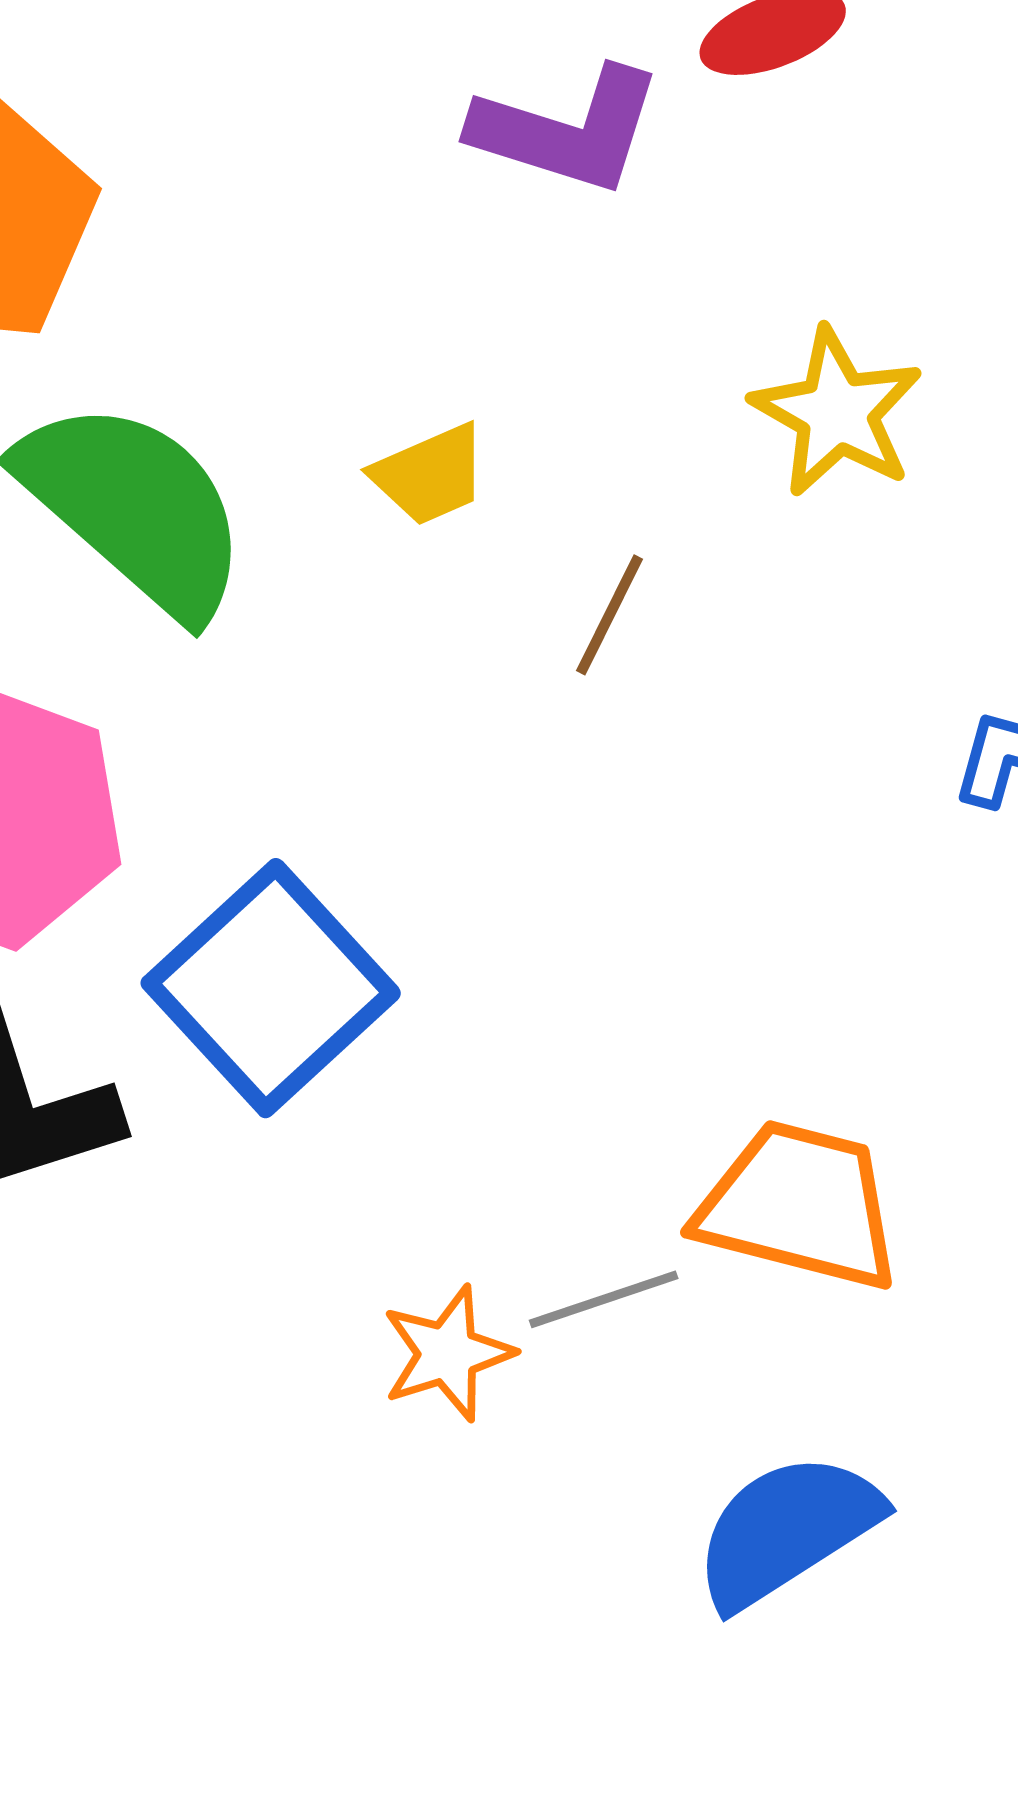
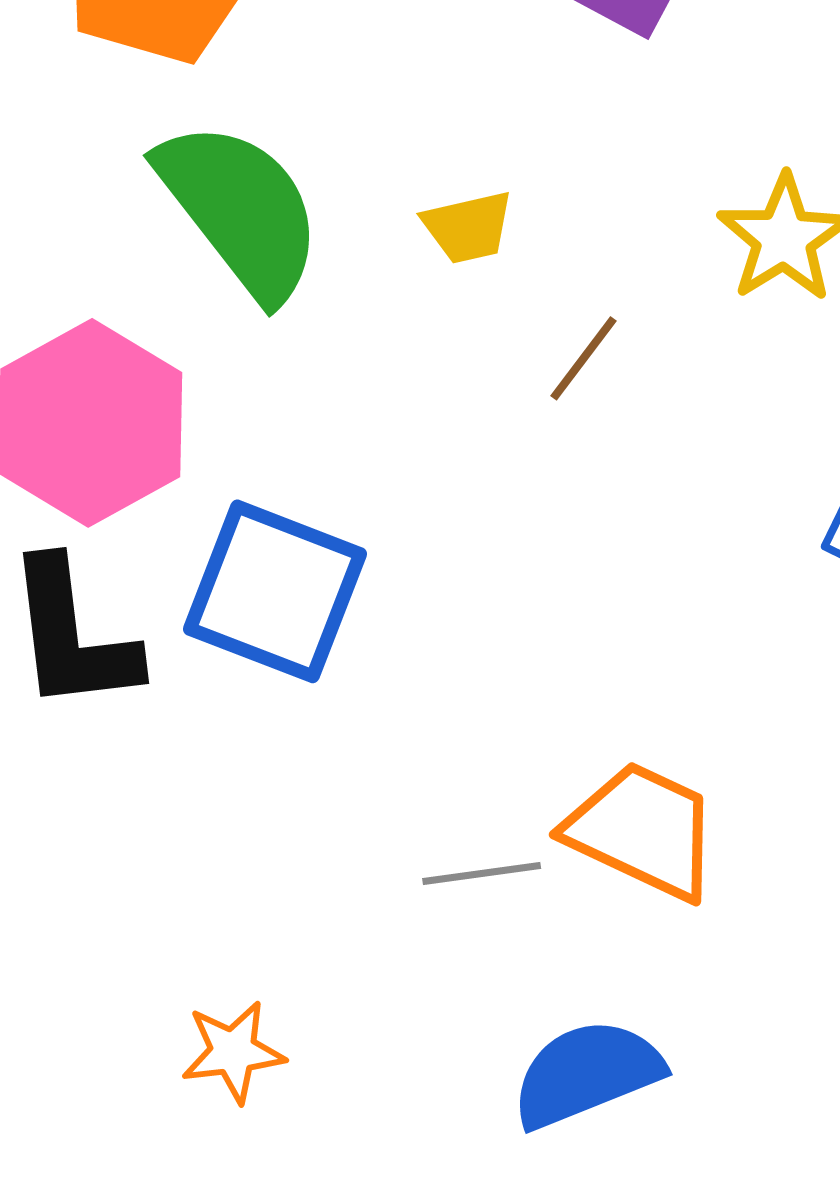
blue square: (271, 988) -> (275, 591), turned -37
orange star: (448, 1354) -> (233, 1052), moved

